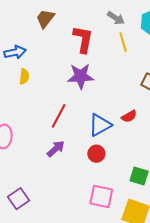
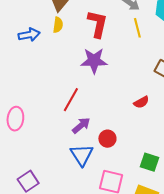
yellow semicircle: (24, 76) -> (58, 25), moved
blue triangle: (100, 125) -> (82, 155), moved, turned -35
purple arrow: (56, 149) -> (81, 126), moved

